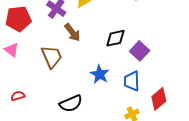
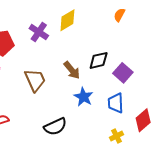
brown arrow: (72, 32) -> (72, 70), moved

